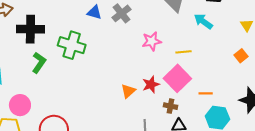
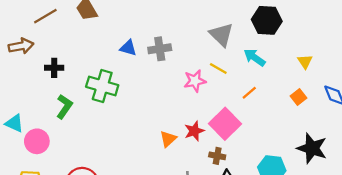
gray cross: (122, 13) -> (160, 49), turned 30
black cross: (30, 29) -> (54, 68), size x0.6
yellow line: (184, 52) -> (218, 69), moved, turned 35
orange line: (206, 93) -> (249, 93), moved, turned -40
pink circle: (20, 105) -> (37, 141), moved

